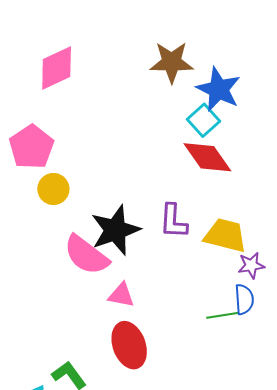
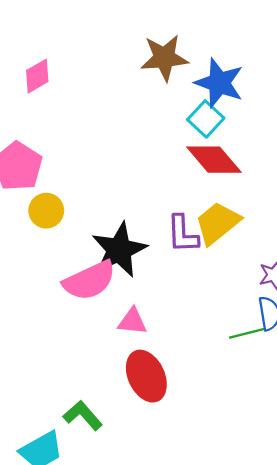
pink diamond: (57, 68) -> (37, 76), size x0.7
yellow trapezoid: (225, 235) -> (217, 223), moved, turned -48
pink semicircle: (86, 255) -> (90, 281), turned -57

